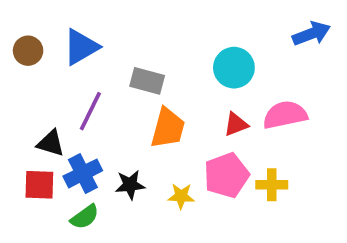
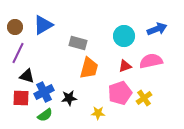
blue arrow: (311, 34) -> (157, 29), moved
purple line: (90, 111) -> (18, 53), moved
yellow cross: (272, 185) -> (144, 98), turned -35
yellow star: (181, 196) -> (98, 113), moved

